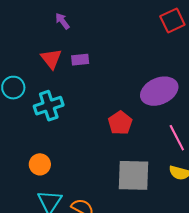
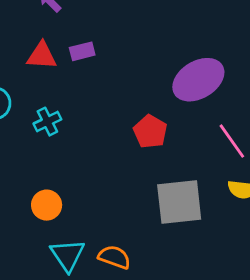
red triangle: (51, 59) -> (42, 56), turned -40
cyan cross: (49, 106) -> (47, 122), size x0.7

